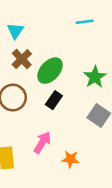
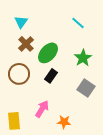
cyan line: (85, 22) -> (78, 23), moved, turned 48

